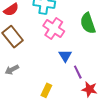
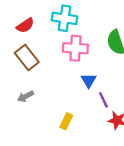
pink cross: (54, 29) -> (75, 48), turned -30

